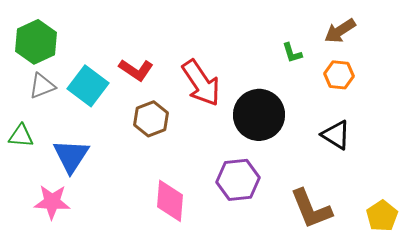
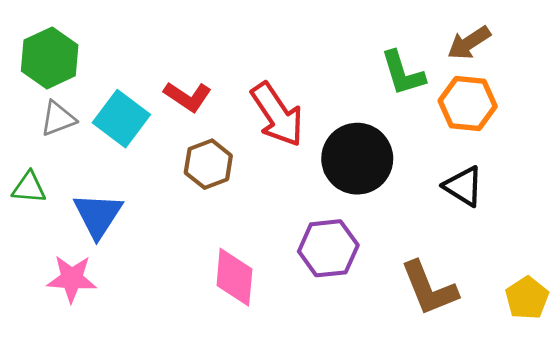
green L-shape: (292, 53) -> (403, 73), size x1.6
orange hexagon: (339, 75) -> (468, 103), size x1.4

